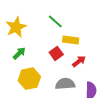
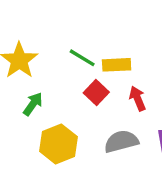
green line: (55, 21) -> (82, 58), moved
red arrow: (79, 61) -> (138, 99), turned -64

